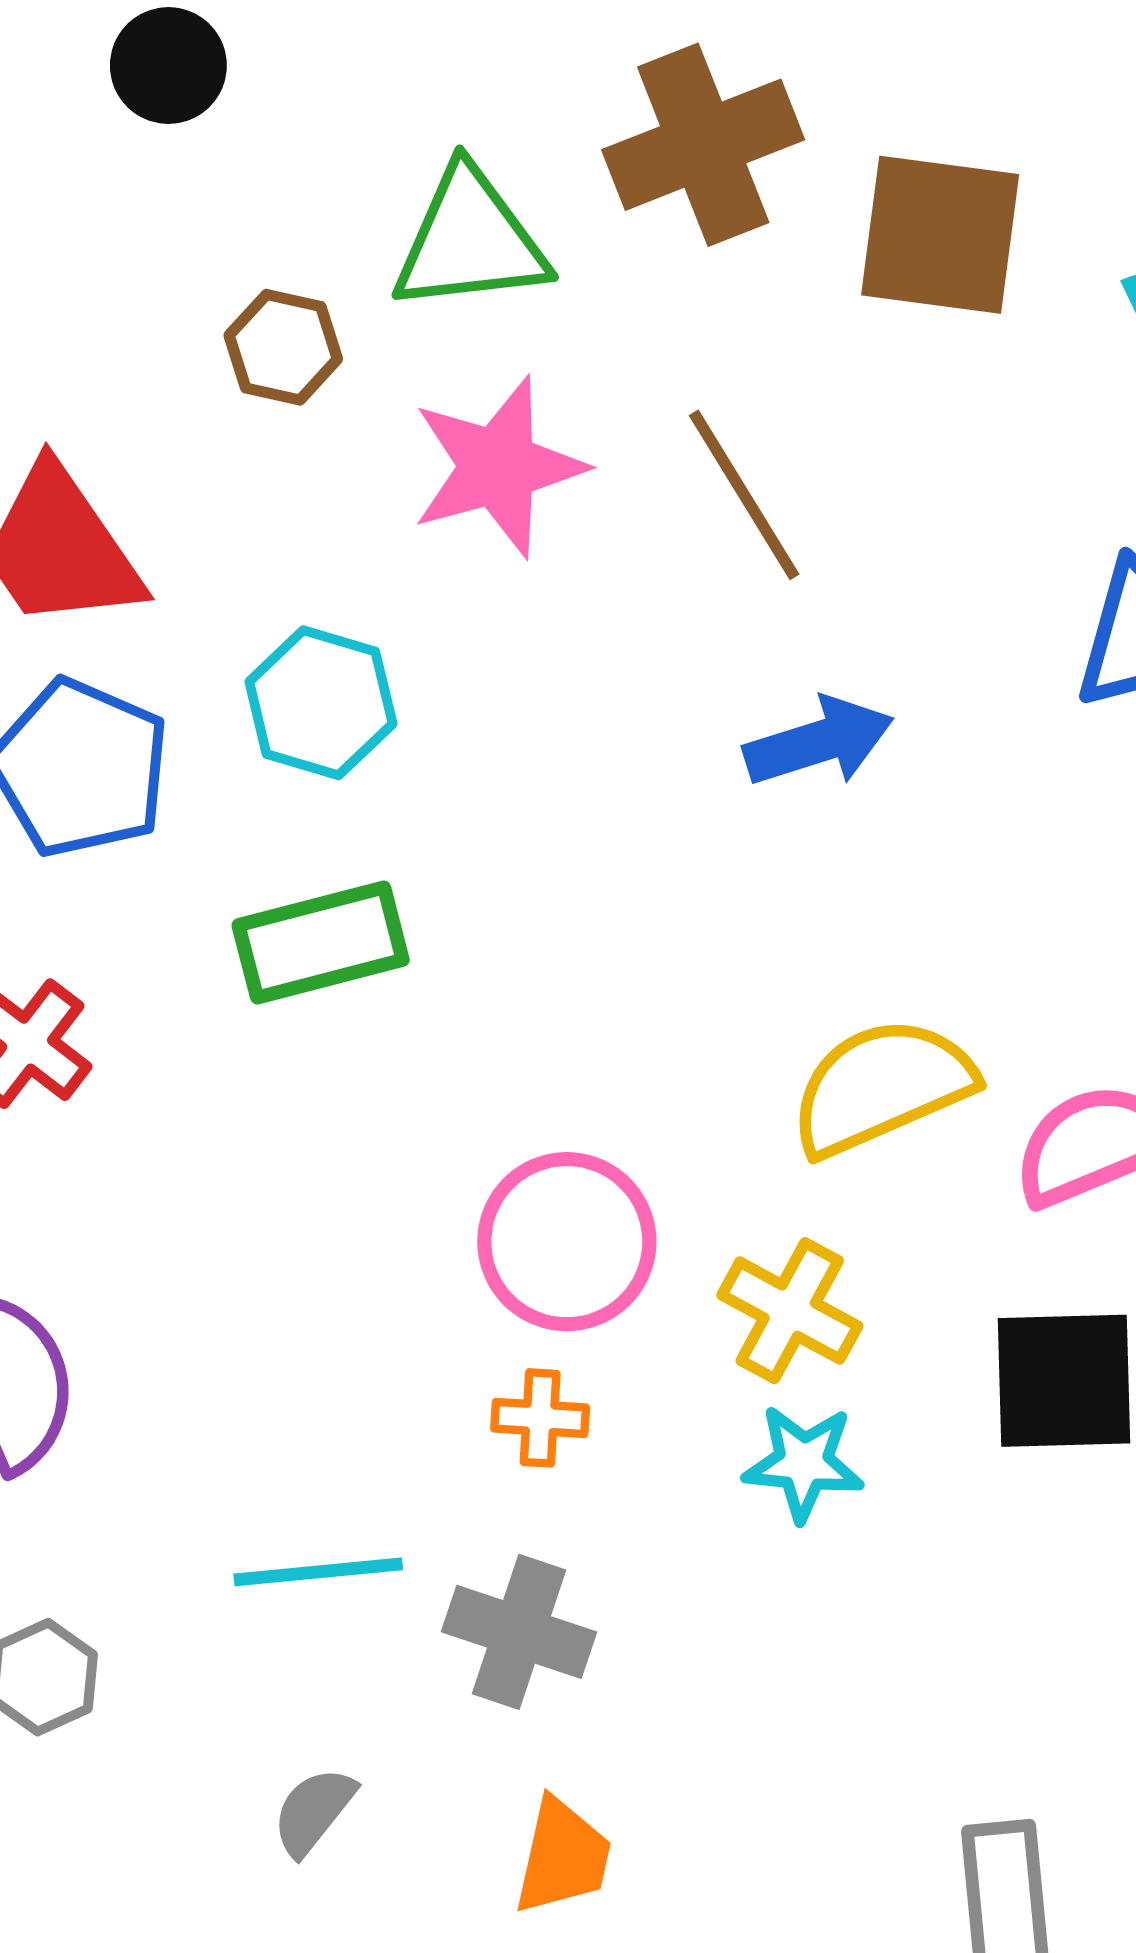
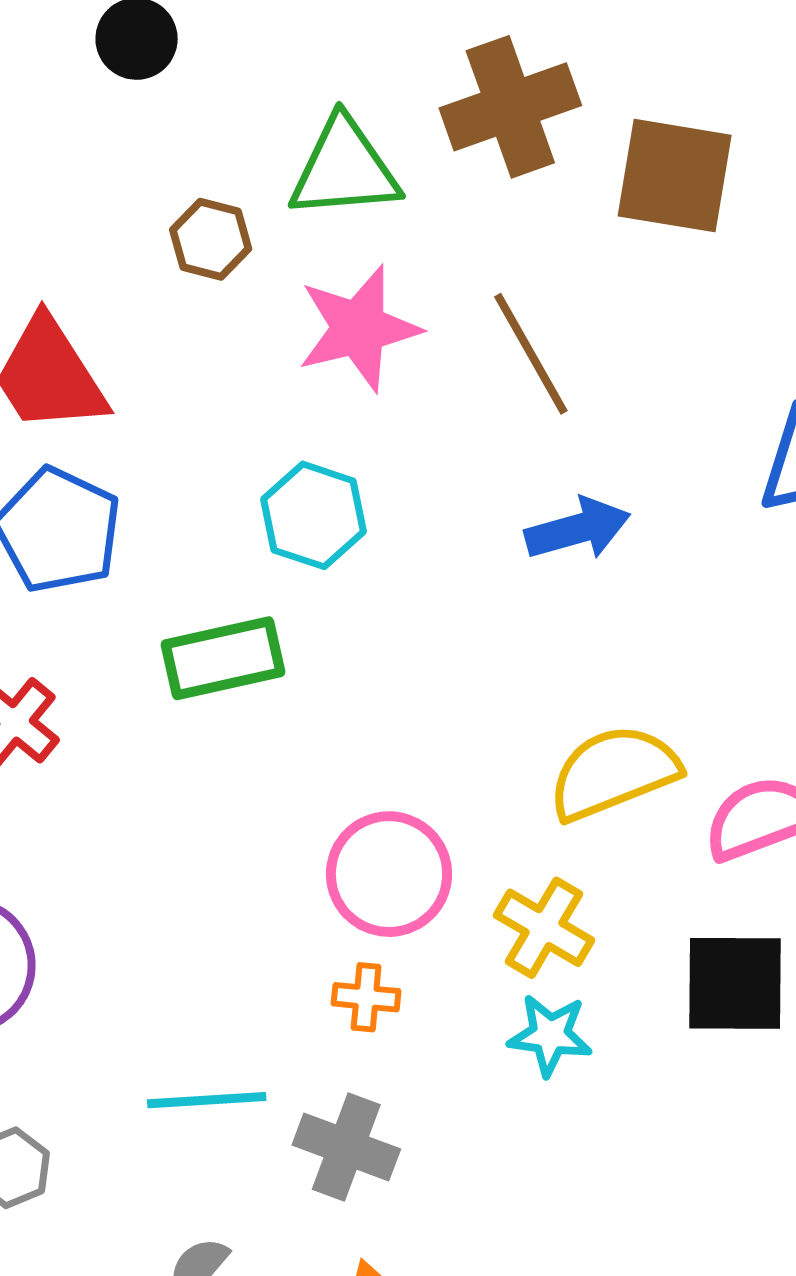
cyan hexagon: (321, 703) -> (313, 515), moved

